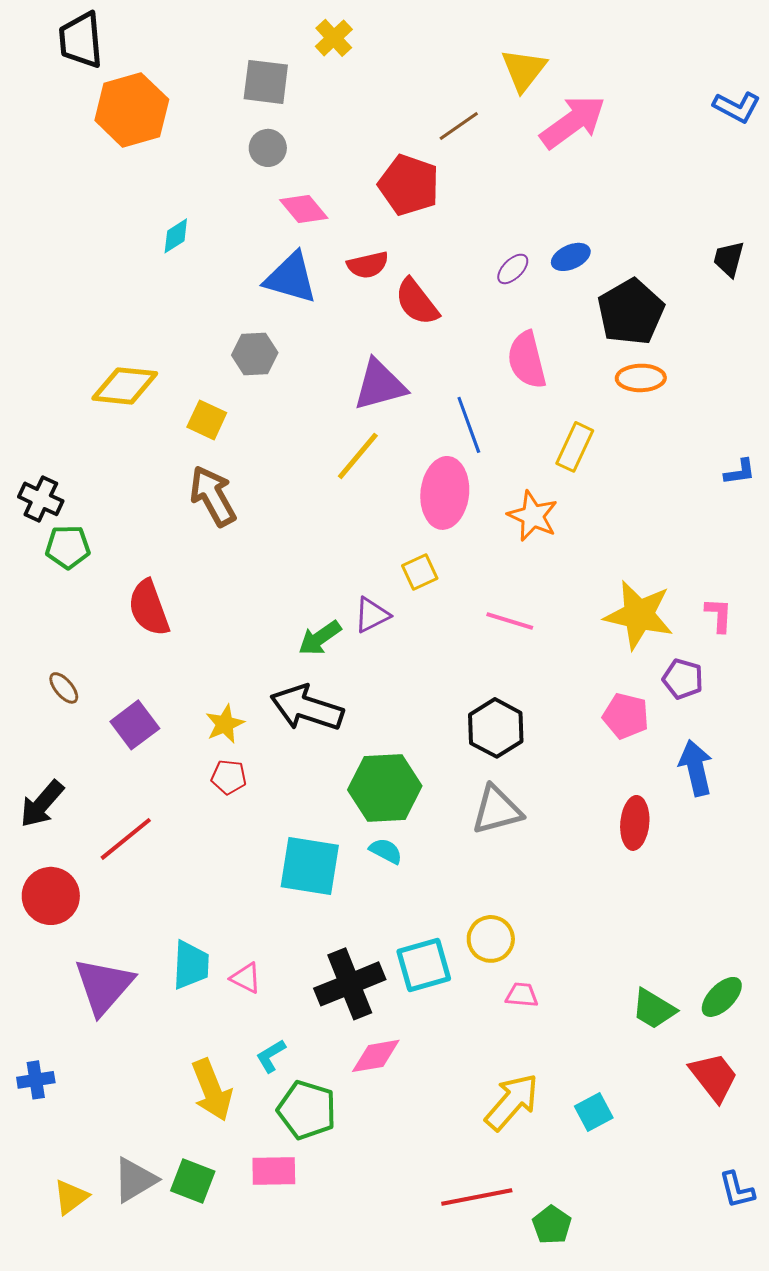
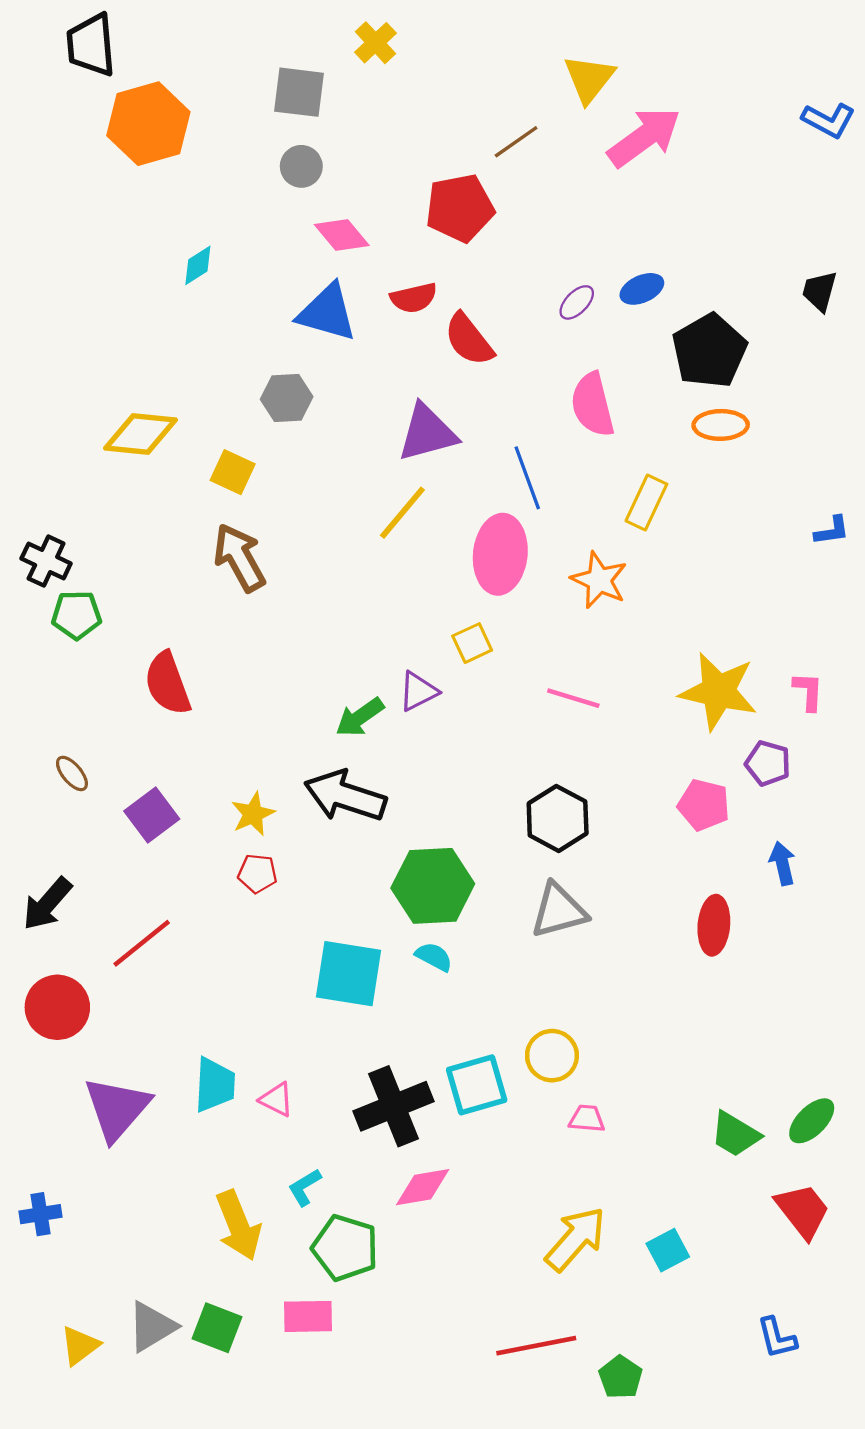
red pentagon: (409, 185) -> (460, 208), turned -30
blue arrow: (696, 768) -> (782, 863), size x0.7
blue L-shape: (737, 1190) -> (777, 1338), moved

